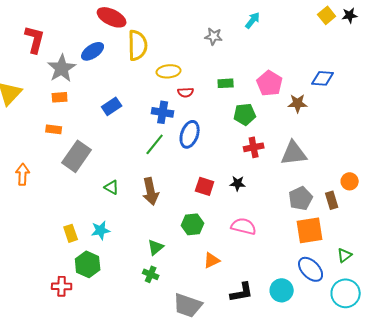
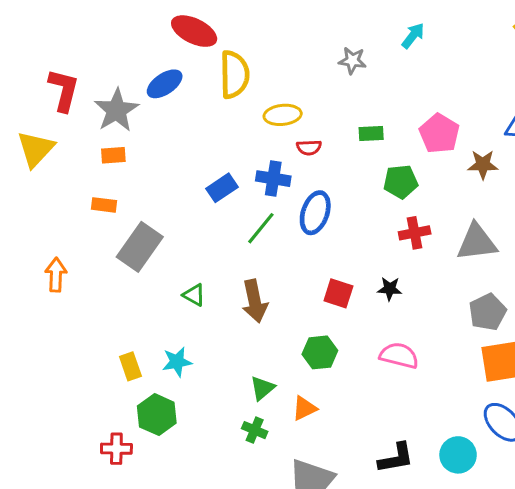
red L-shape: (35, 39) -> (64, 90), moved
blue rectangle: (112, 106) -> (222, 188), moved
orange triangle: (212, 260) -> (304, 408), moved

